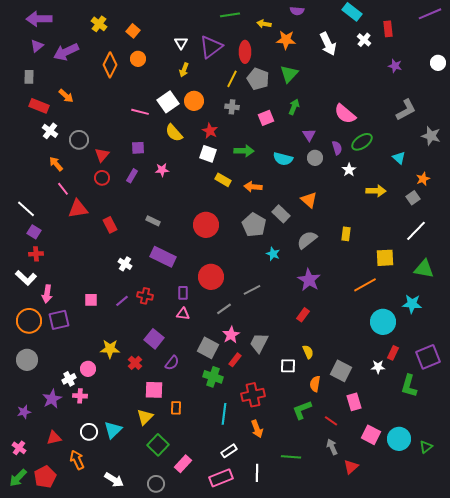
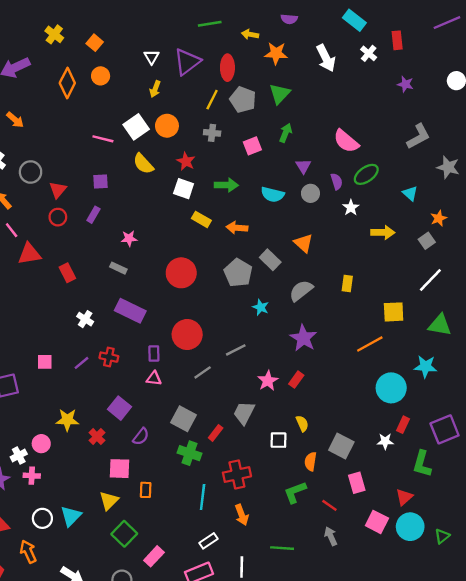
pink star: (162, 170) -> (129, 238), moved
pink star: (231, 335) -> (268, 381), moved
red triangle: (351, 467) -> (404, 497), moved

